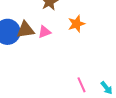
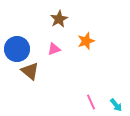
brown triangle: (25, 30) -> (30, 71), moved, turned 48

